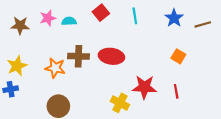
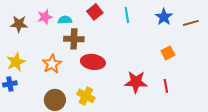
brown cross: (79, 56) -> (74, 39), moved
red ellipse: (111, 56) -> (93, 62), moved
orange square: (178, 56) -> (168, 53), turned 32
orange star: (55, 68) -> (52, 64), turned 30
yellow cross: (120, 103) -> (86, 96), moved

